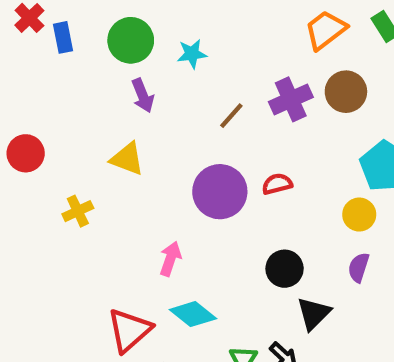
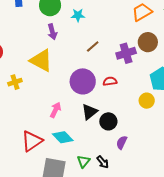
purple cross: (291, 99) -> (126, 53), moved
yellow triangle: (127, 159) -> (41, 61), size x1.4
purple semicircle: (359, 267) -> (122, 142), moved
black triangle: (314, 313) -> (90, 112), moved

